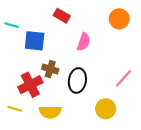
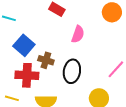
blue square: (35, 41) -> (24, 45), moved, turned 35
red cross: (30, 85) -> (27, 75), turned 30

